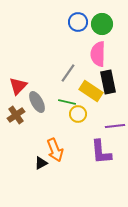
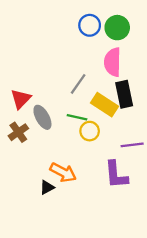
orange arrow: (55, 150) -> (63, 172), turned -40

